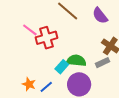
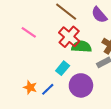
red cross: (46, 38) -> (69, 37), moved, turned -30
green semicircle: (76, 61) -> (81, 47), moved

